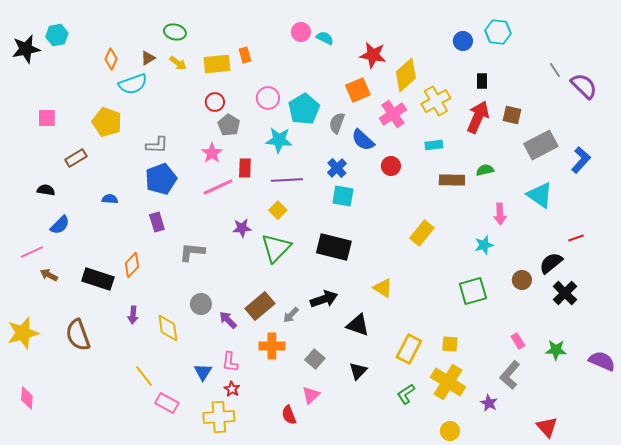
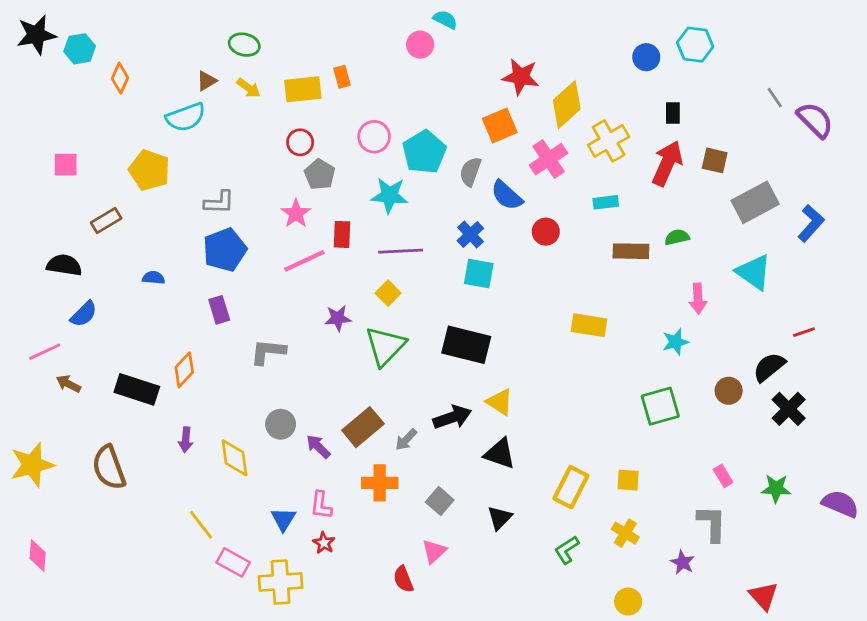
cyan semicircle: (325, 38) -> (445, 19), moved
black star: (26, 49) -> (36, 35), moved
orange diamond: (111, 59) -> (120, 78), moved
black semicircle: (46, 190) -> (64, 265), size x1.4
yellow rectangle: (422, 233) -> (589, 325), turned 60
yellow triangle: (383, 288) -> (500, 402), moved
gray L-shape: (510, 375) -> (712, 523), turned 140
yellow cross: (448, 382) -> (625, 533), size x0.6
yellow cross: (219, 417) -> (281, 582), moved

